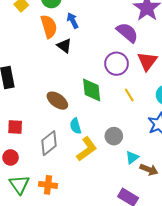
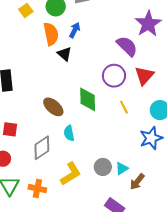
blue arrow: (73, 21) -> (75, 30), turned 49
gray circle: (114, 136) -> (103, 167), moved
yellow L-shape: (87, 149) -> (71, 174), moved
brown arrow: (149, 170) -> (137, 182), turned 102

